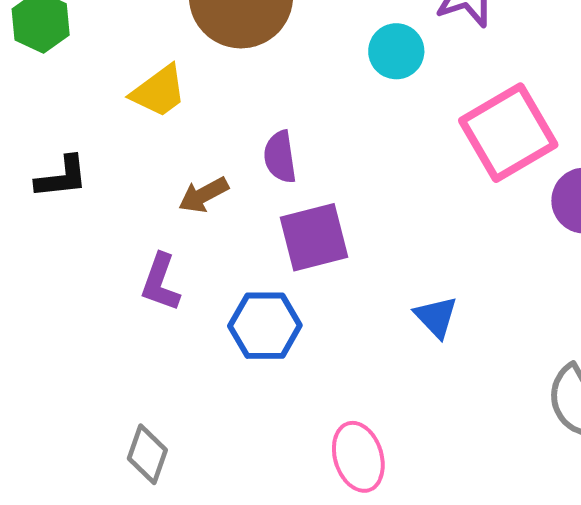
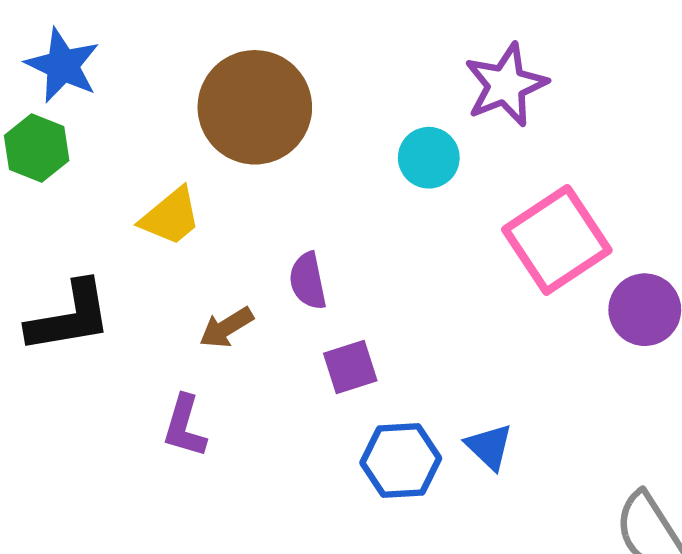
black L-shape: (62, 177) -> (70, 317), size x1.5
purple square: (314, 237) -> (350, 367), size x0.7
blue hexagon: (265, 326) -> (401, 460), moved

